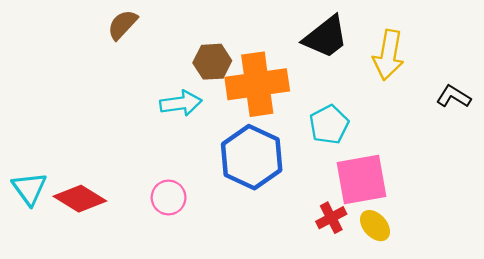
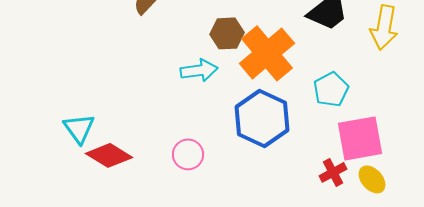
orange cross: (257, 84) -> (267, 53), turned -32
cyan triangle: (29, 189) -> (79, 128), moved

